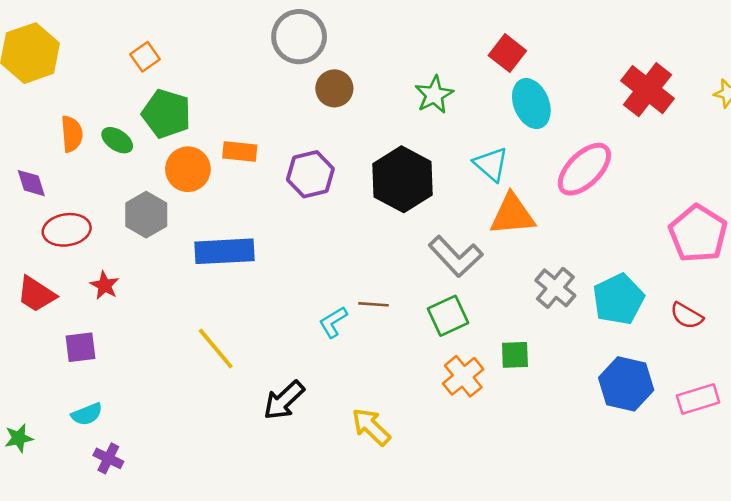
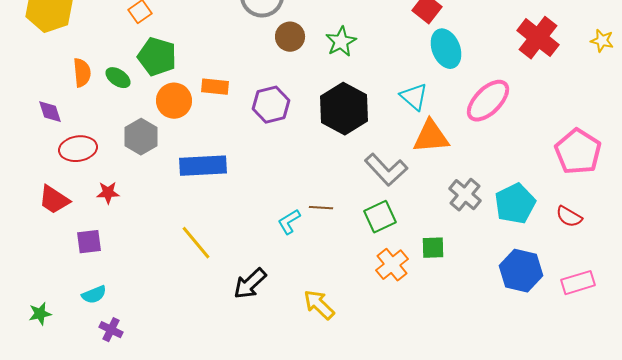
green star: (434, 95) -> (341, 42), moved
red star: (105, 285) -> (108, 193), turned -30

